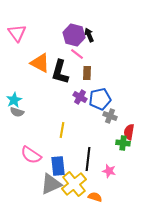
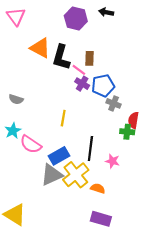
black arrow: (89, 35) -> (106, 12), moved, turned -56
pink line: (77, 54) -> (79, 70), moved
cyan star: (14, 100) -> (13, 131), moved
blue rectangle: (58, 166) -> (59, 156), turned 66

